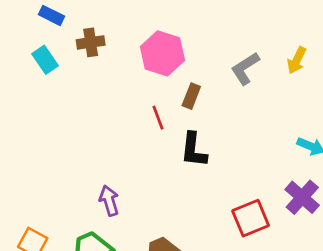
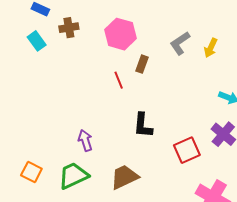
yellow arrow: (297, 60) -> (211, 48), moved
black L-shape: (194, 150) -> (143, 125), moved

